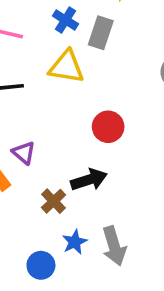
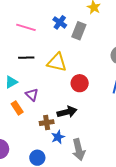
yellow triangle: (66, 67) -> (57, 62), moved
brown cross: (54, 201) -> (47, 123), turned 32
blue star: (75, 242) -> (58, 137), moved

